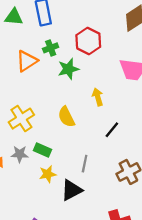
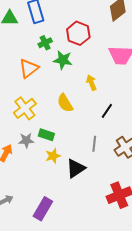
orange triangle: (27, 61) -> (29, 68), moved
green star: (68, 69) -> (63, 60), turned 30
gray line: (85, 164) -> (94, 144), moved

